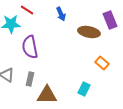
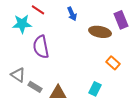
gray rectangle: (30, 79) -> (35, 87), moved, turned -72

